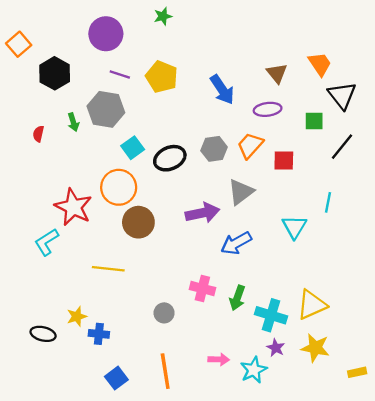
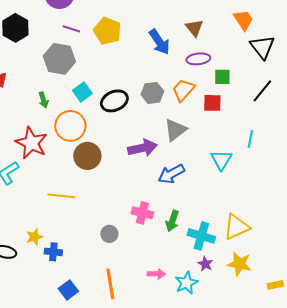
brown triangle: (277, 73) -> (194, 28), moved
green square: (314, 121) -> (222, 77), moved
green arrow: (73, 122) -> (43, 100), moved

